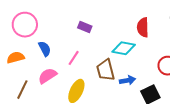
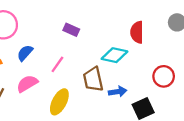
blue semicircle: (45, 49) -> (25, 53), turned -112

